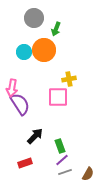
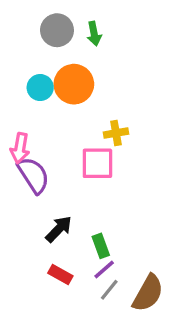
green arrow: (56, 29) -> (94, 34), moved, turned -32
red rectangle: (25, 163) -> (60, 275), moved, turned 48
gray line: (65, 172) -> (109, 290), turned -32
brown semicircle: (88, 174) -> (148, 293), size x1.6

